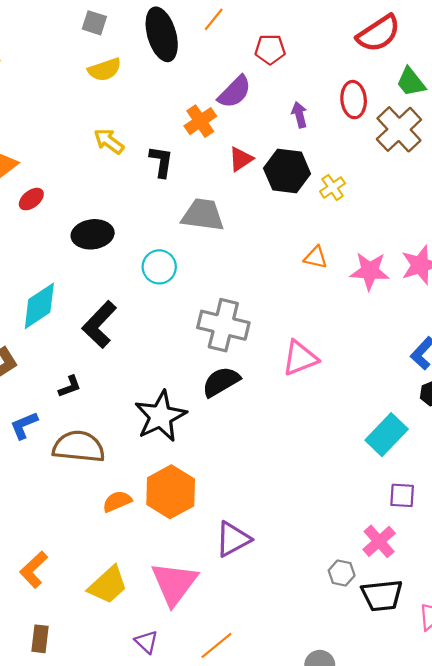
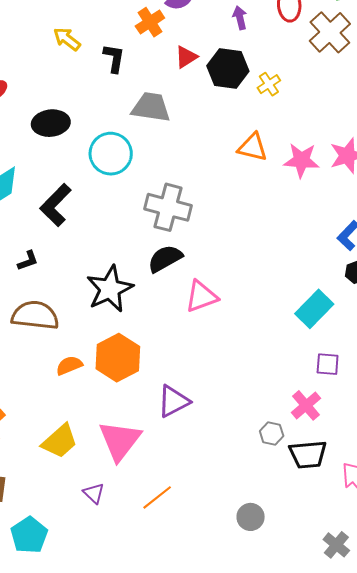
orange triangle: (316, 257) -> (253, 147), size x1.4
cyan circle: (159, 267) -> (111, 154), size x1.4
pink triangle: (300, 358) -> (201, 296), moved

